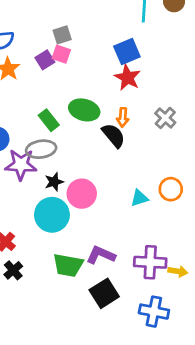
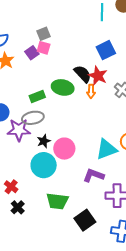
blue square: (127, 52) -> (106, 50), moved
red star: (127, 78) -> (98, 76), moved
green rectangle: (49, 120) -> (37, 96), turned -70
black semicircle: (114, 135) -> (83, 74), moved
cyan triangle: (139, 198) -> (107, 149), size x1.6
purple L-shape: (101, 255) -> (93, 175), moved

